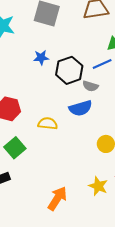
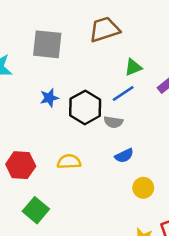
blue semicircle: (81, 108) -> (124, 156), moved, size x0.7
yellow semicircle: (48, 123) -> (69, 162), moved

